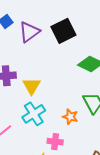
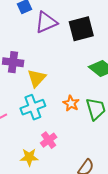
orange star: (70, 117) -> (71, 103), moved
pink cross: (55, 142) -> (49, 140), turned 35

